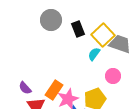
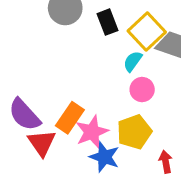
pink circle: (113, 76) -> (142, 90), moved
purple semicircle: (25, 88) -> (24, 115), size x1.6

